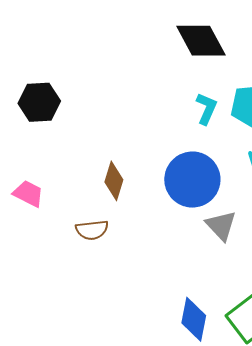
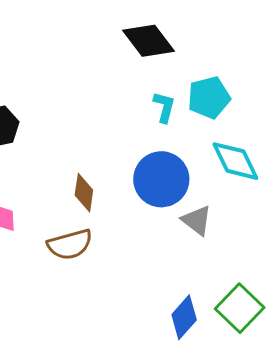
brown semicircle: (92, 230) -> (70, 244), size x1.4
blue diamond: (194, 319) -> (184, 317), turned 39

